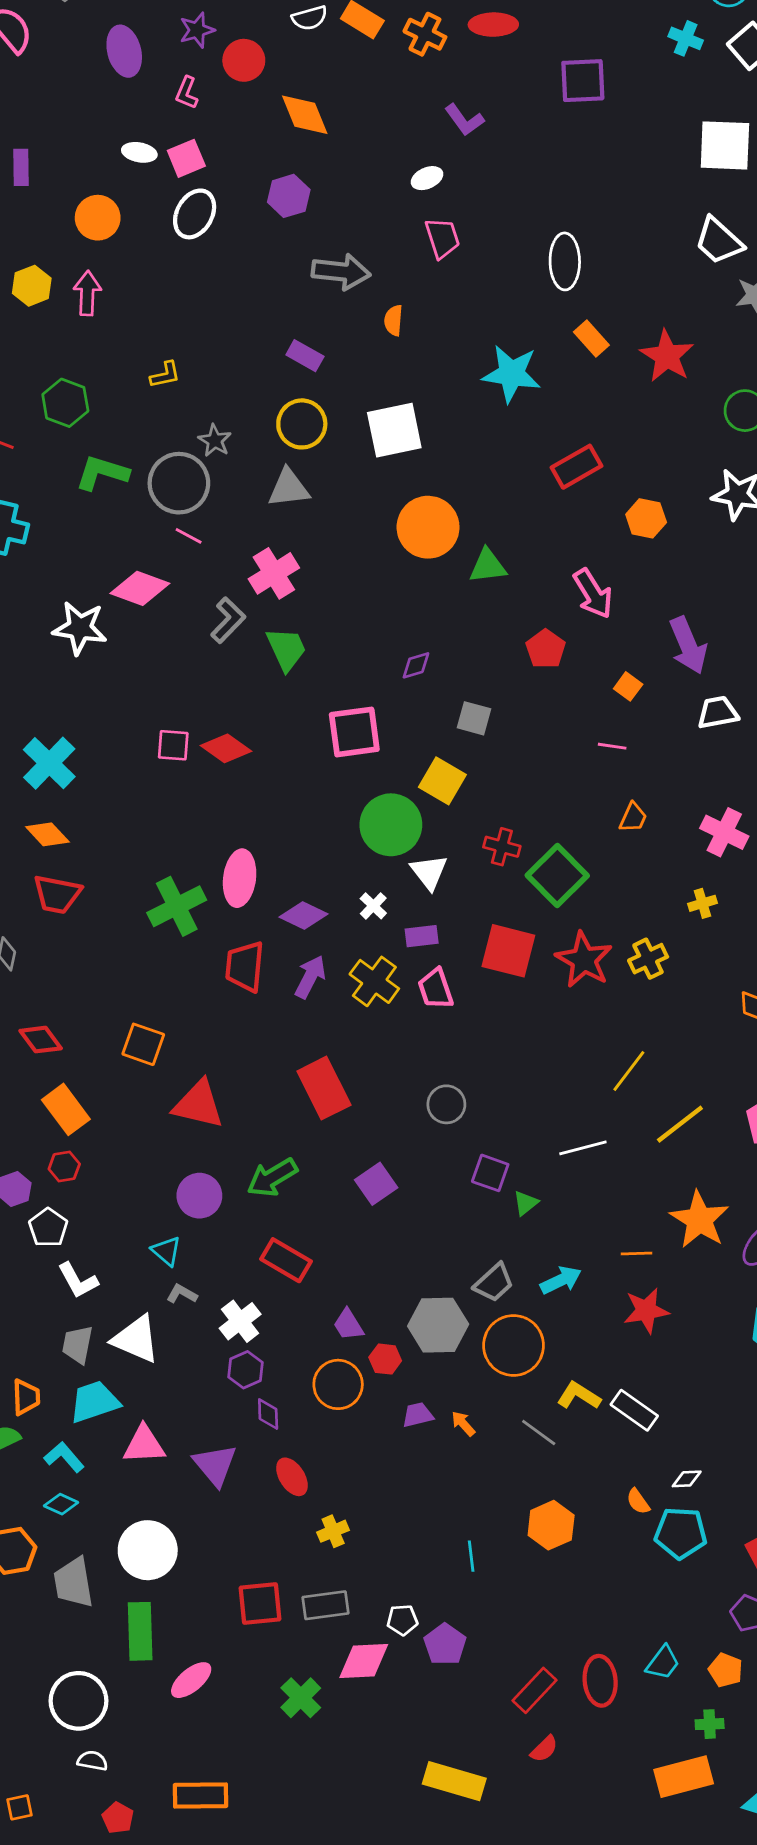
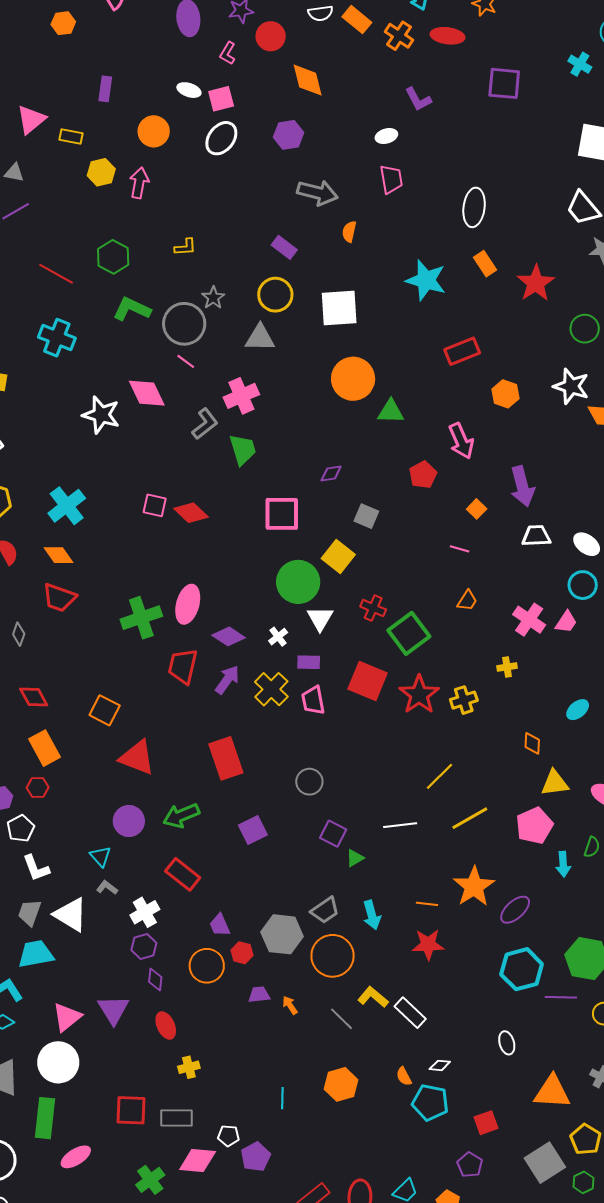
pink diamond: (140, 588) -> (147, 393), turned 36
cyan arrow: (561, 1280) -> (372, 915), turned 92
pink triangle: (144, 1445) -> (67, 1017), moved, turned -44

